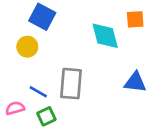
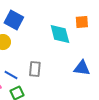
gray rectangle: (71, 84) -> (35, 69), size x0.7

